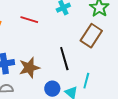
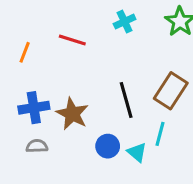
brown rectangle: (91, 36) -> (171, 91), moved
brown star: (29, 68) -> (72, 114), turned -30

